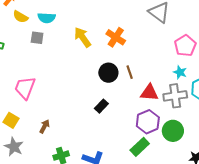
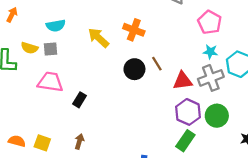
yellow semicircle: (21, 17) -> (29, 48), moved
pink trapezoid: (25, 88) -> (50, 82), moved, turned 90
black rectangle: (101, 106) -> (80, 100), moved

